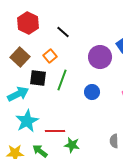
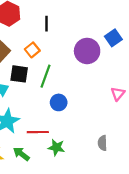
black line: (63, 32) -> (47, 24), turned 48
blue circle: (92, 92) -> (59, 102), moved

